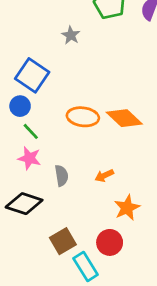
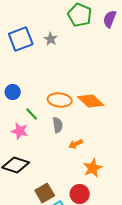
blue square: (32, 75) -> (21, 39), moved, turned 35
green line: (31, 131) -> (32, 114), moved
gray semicircle: (61, 176) -> (58, 125), moved

